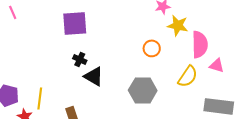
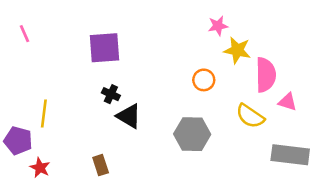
yellow semicircle: (188, 76) -> (250, 116), turned 90
yellow line: (40, 98) -> (44, 113), moved

